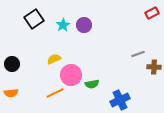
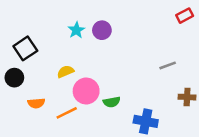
black square: (34, 19) -> (25, 48), moved
brown cross: (154, 67) -> (187, 97), moved
orange semicircle: (11, 93) -> (36, 103), moved
blue cross: (120, 100) -> (146, 121), turned 36

